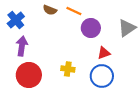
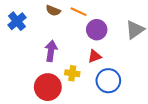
purple arrow: (22, 46) -> (51, 51), moved
red triangle: (104, 53) -> (95, 56), moved
red circle: (29, 75) -> (48, 87), moved

